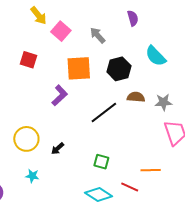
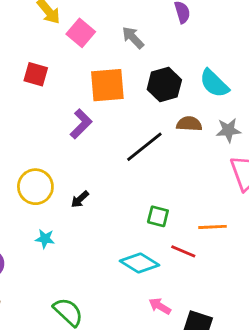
cyan semicircle: (156, 56) -> (214, 83), moved
green square: (101, 162) -> (158, 216), moved

